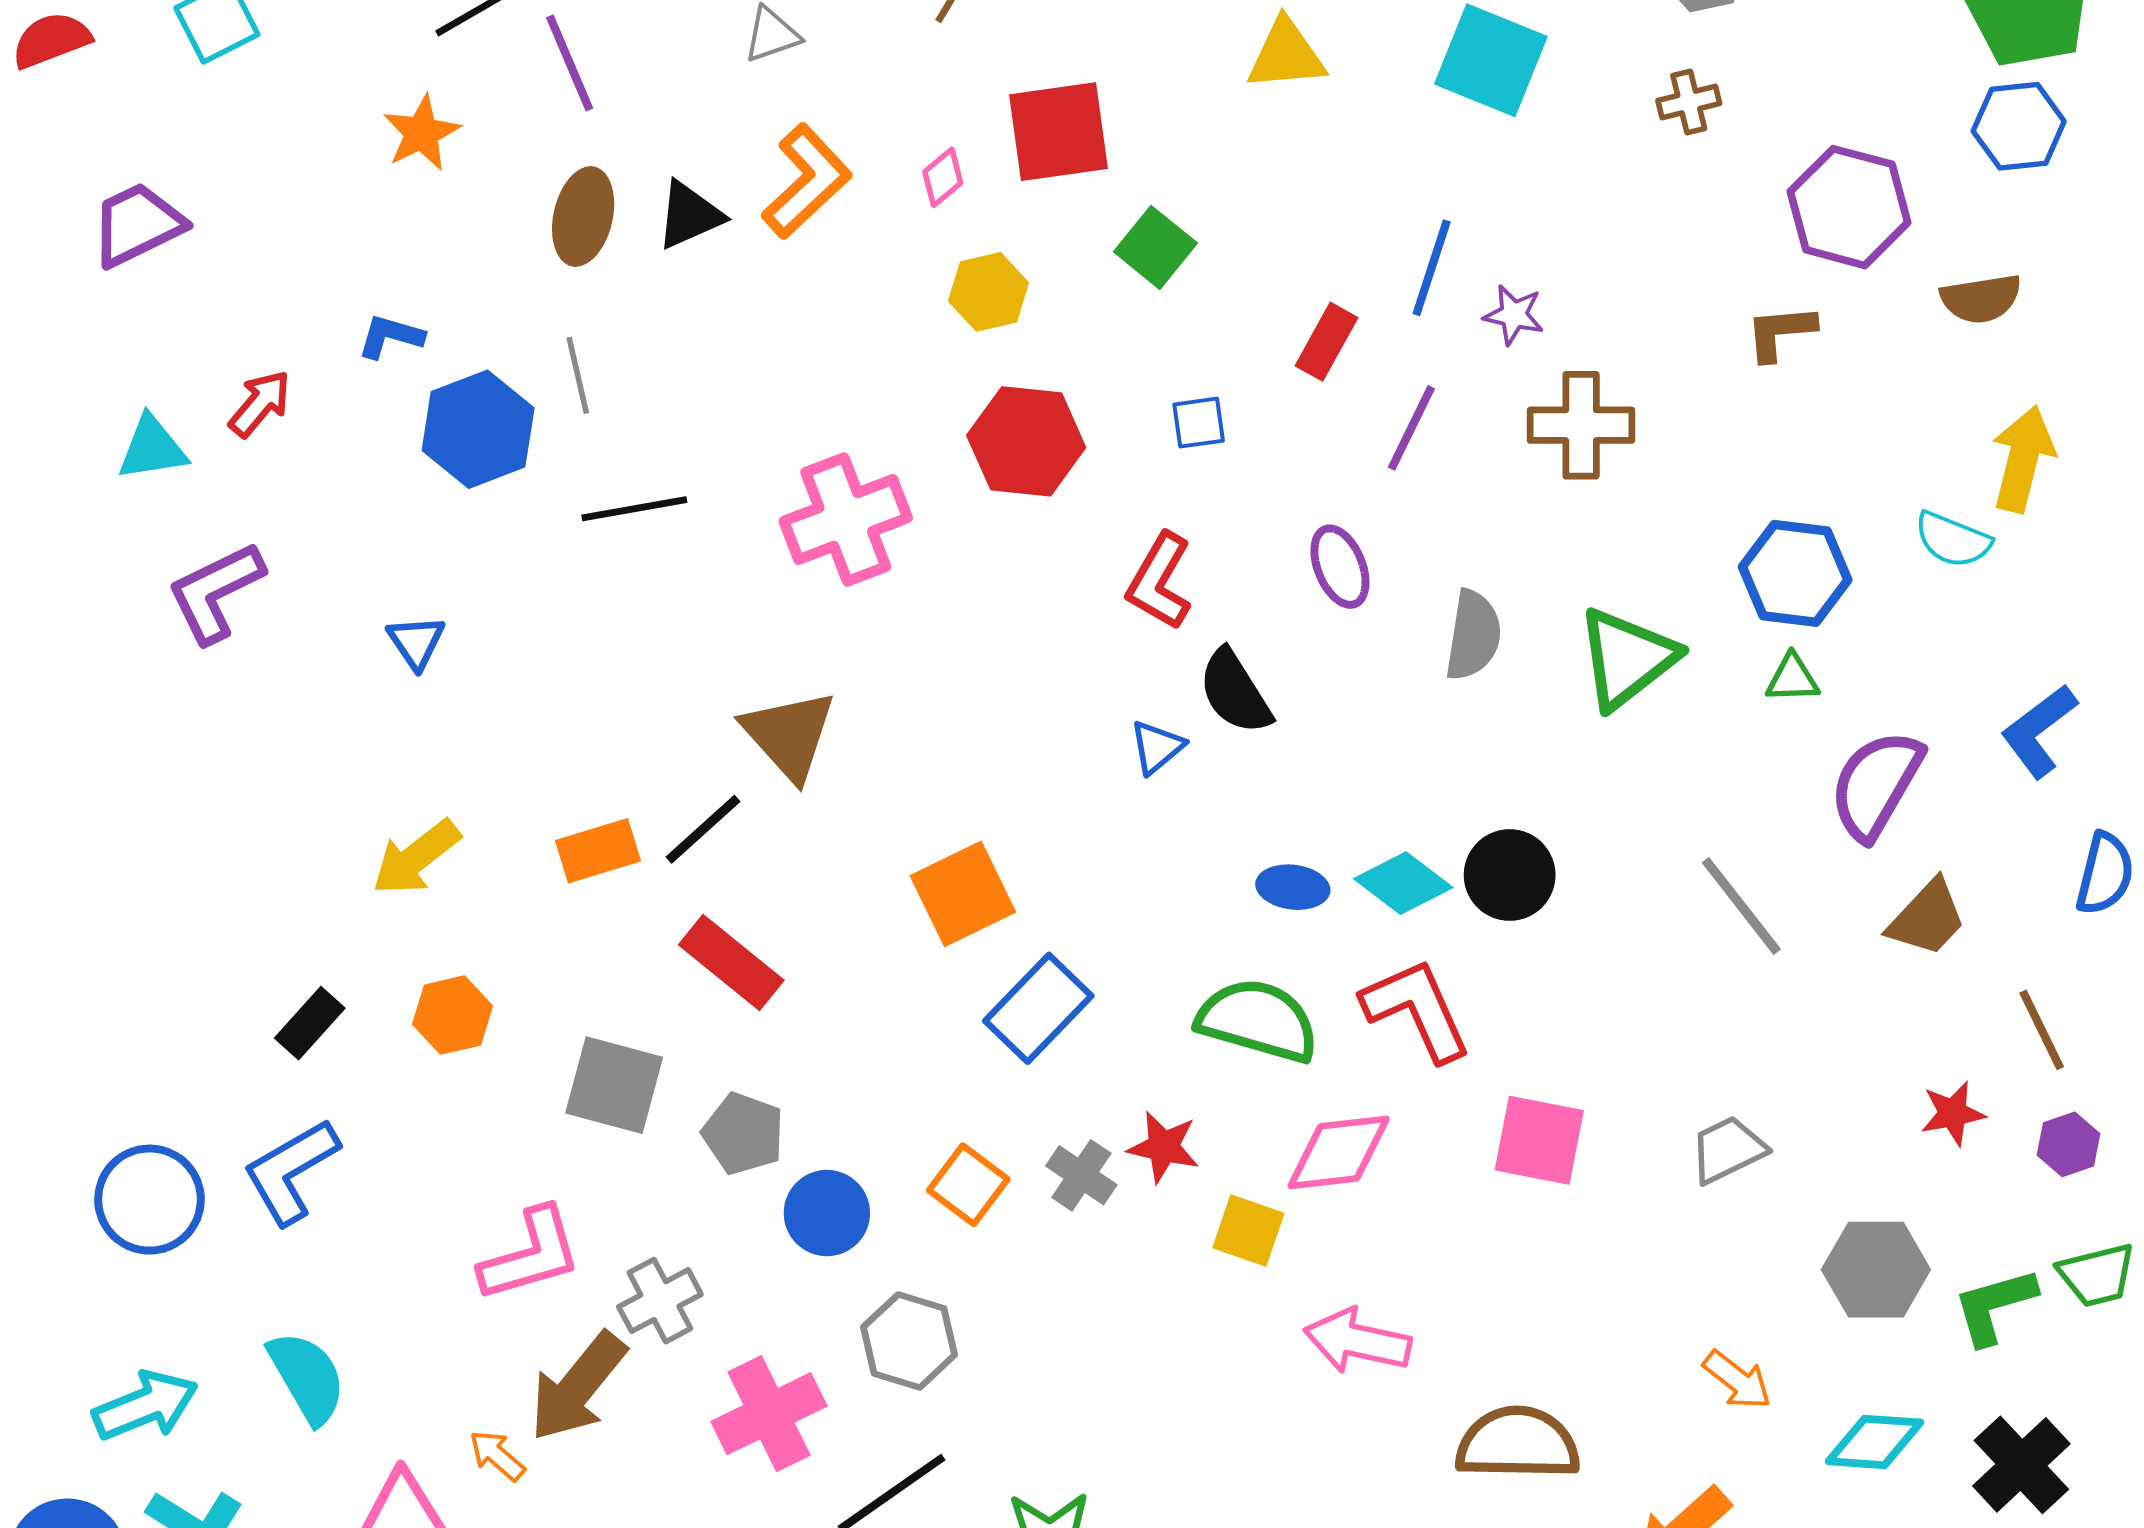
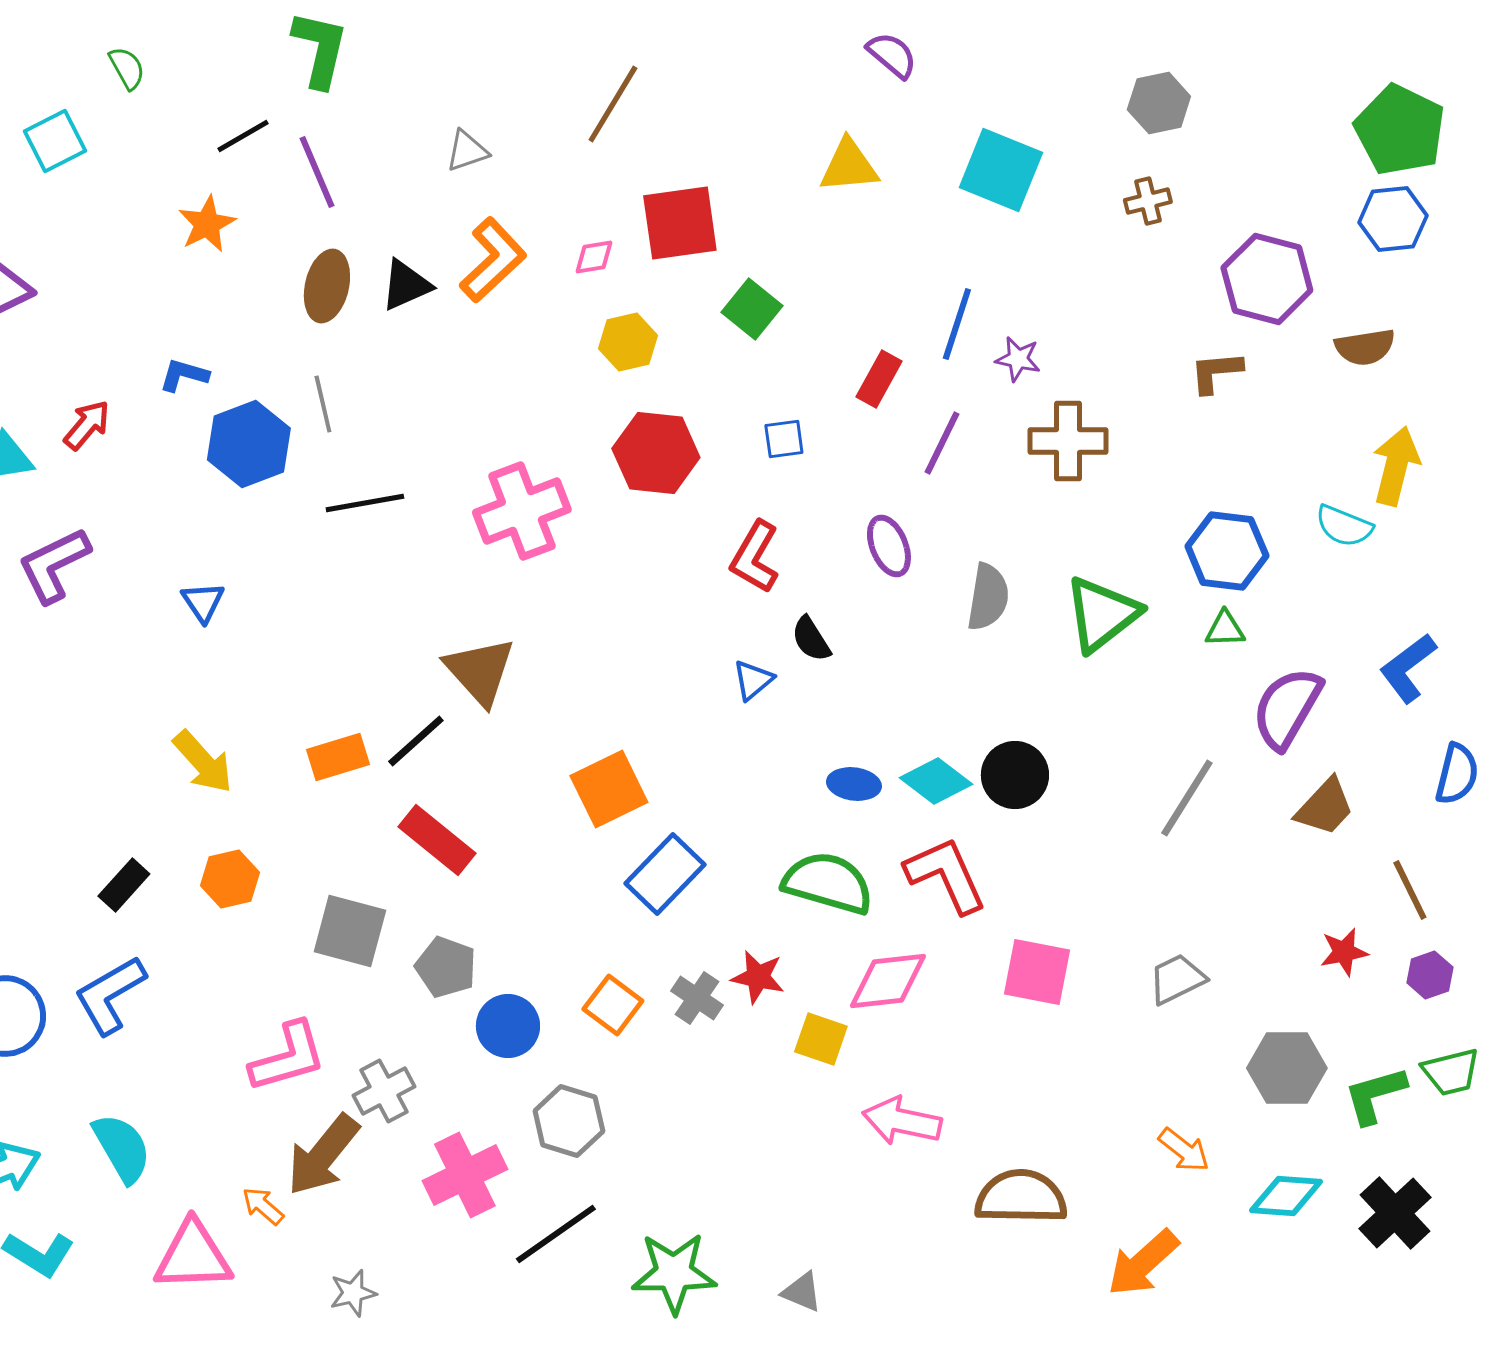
pink diamond: (943, 177) -> (594, 257), turned 30
black semicircle: (1235, 692) -> (811, 639), size x0.7
yellow arrow: (416, 858) -> (203, 762), turned -94
gray line: (1741, 906) -> (1187, 798), turned 70

